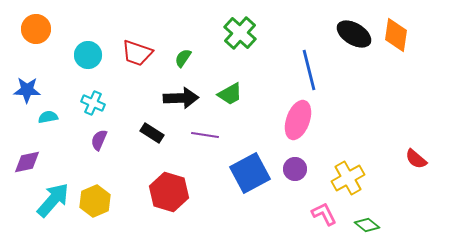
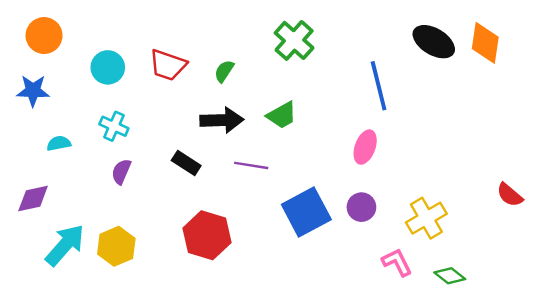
blue star: (27, 90) -> (33, 91), moved
pink ellipse: (298, 120) -> (365, 147), size x0.7

